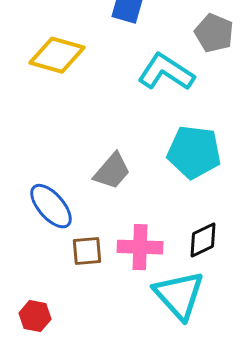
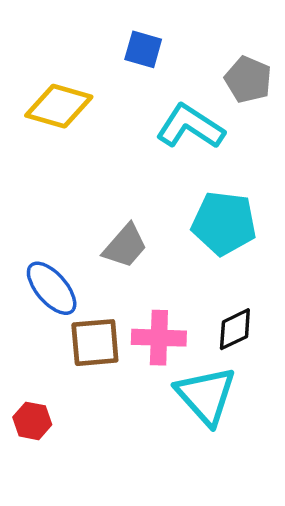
brown square: (87, 251) -> (95, 343), size x1.4

